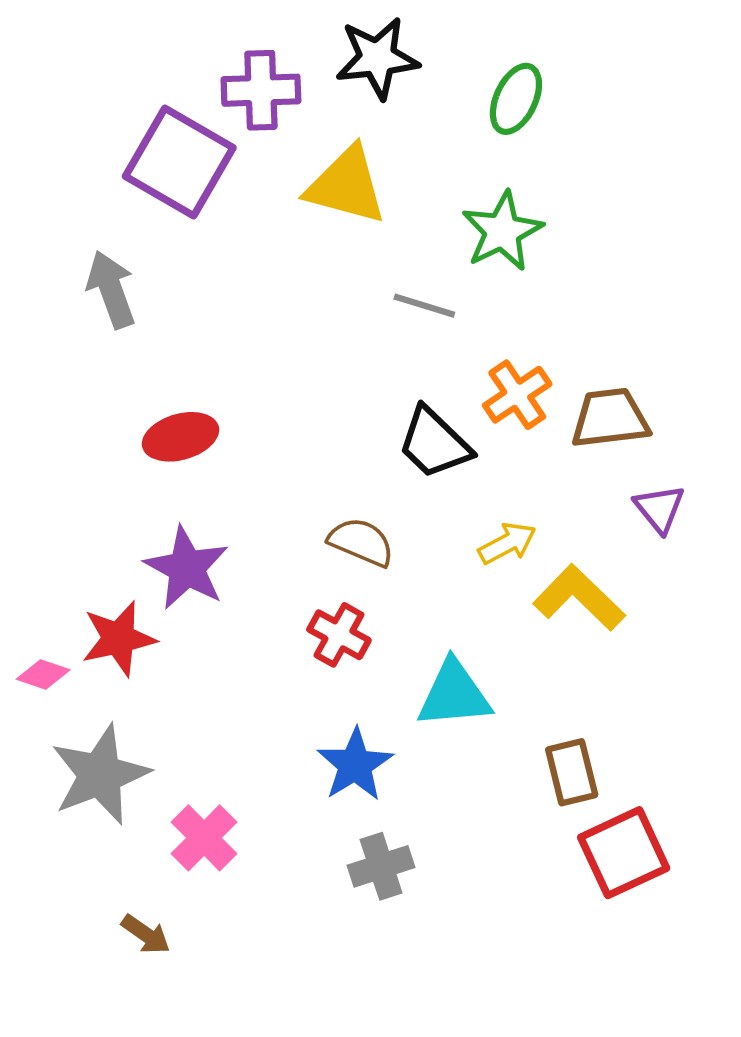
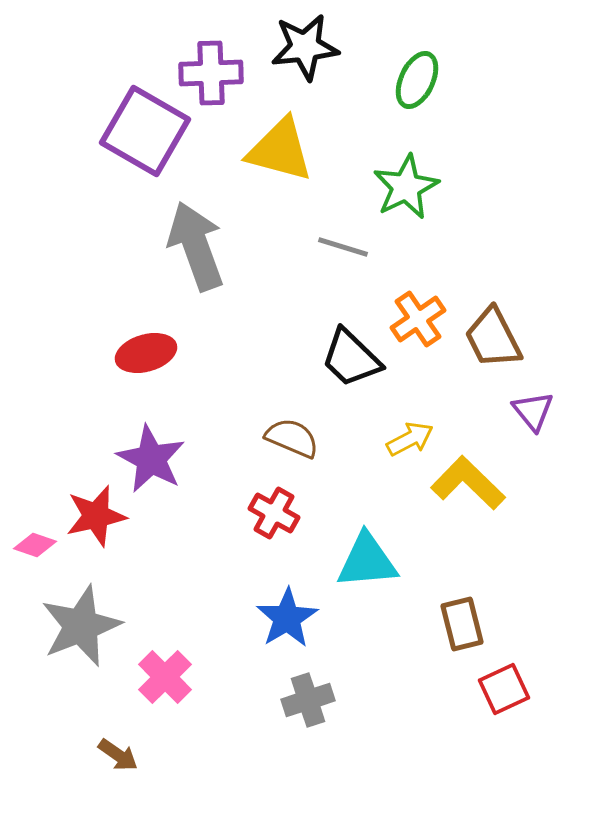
gray arrow: (111, 290) -> (196, 246), moved, size x1.4
brown trapezoid: (610, 418) -> (493, 338), turned -110
red square: (624, 853) -> (504, 689), size x0.7

